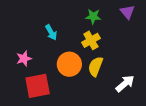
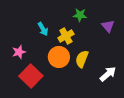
purple triangle: (127, 12) -> (108, 26), moved
yellow cross: (91, 40) -> (66, 36), moved
red square: (38, 86) -> (31, 76), turned -35

